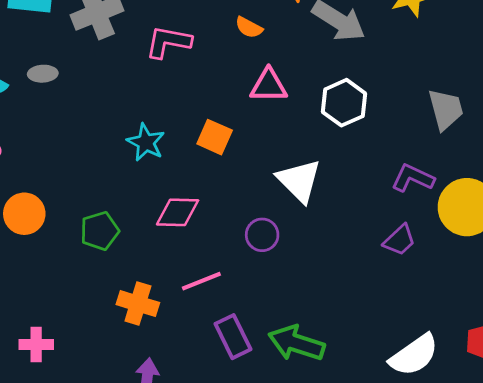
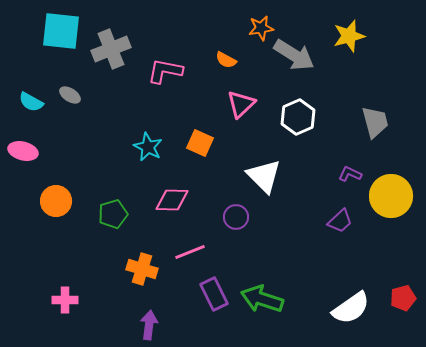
gray ellipse: (43, 74) -> (70, 95), turned 35
pink triangle: (269, 86) -> (241, 104), turned -44
purple L-shape: (413, 178) -> (350, 174), size x0.7

